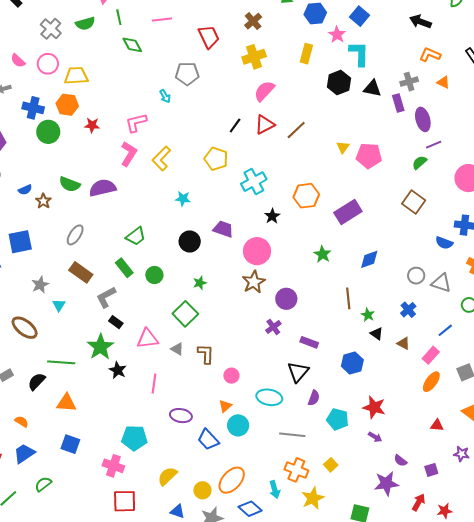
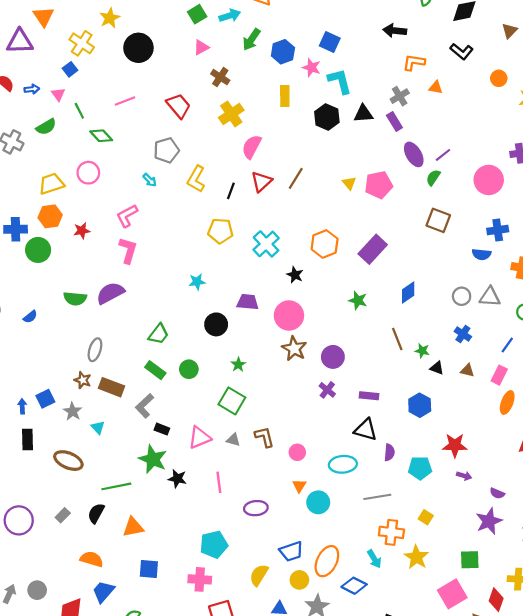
pink circle: (48, 64) -> (88, 173), moved
purple ellipse: (423, 119) -> (414, 154), moved
yellow L-shape: (161, 158) -> (196, 179), moved
brown star: (43, 201) -> (83, 380), moved
blue square: (20, 242) -> (45, 399), moved, size x0.7
black triangle: (298, 372) -> (366, 430), turned -40
orange semicircle: (22, 422) -> (92, 559), size x1.5
blue trapezoid: (208, 440) -> (291, 551), moved, turned -50

